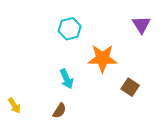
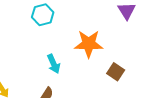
cyan hexagon: (70, 29) -> (43, 15), moved

